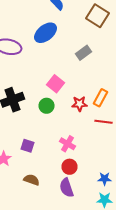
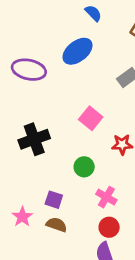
green circle: (46, 106) -> (84, 167), moved
brown semicircle: (32, 180) -> (56, 225), moved

